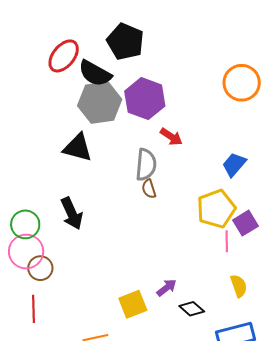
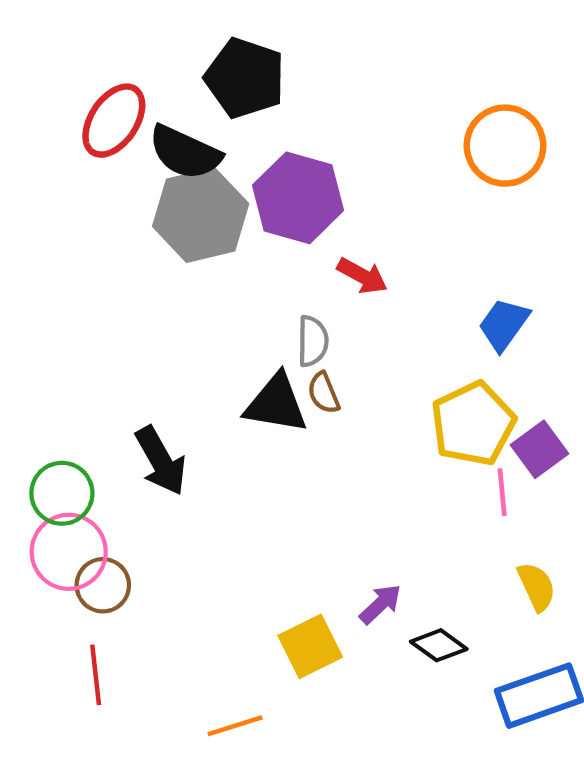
black triangle: (78, 148) -> (276, 404), moved
gray semicircle: (146, 165) -> (313, 341), size x0.7

